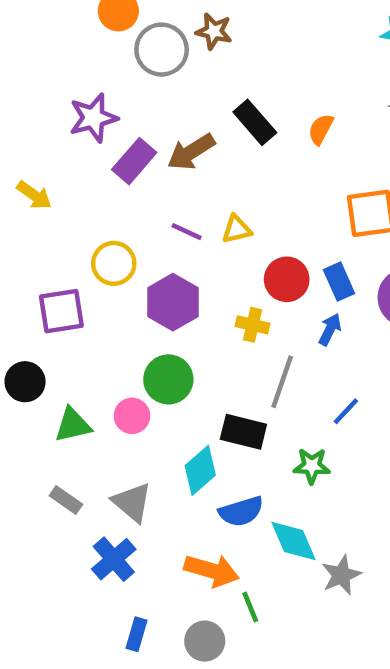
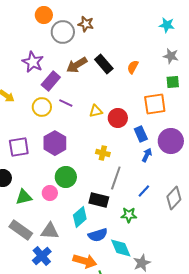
purple star: (93, 118) -> (33, 62), turned -30
brown arrow: (191, 152) -> (77, 65), moved
purple line: (187, 232) -> (66, 103), moved
yellow circle: (114, 263) -> (42, 107), moved
red circle: (287, 279) -> (118, 118), moved
purple hexagon: (173, 302) -> (55, 143), moved
blue arrow: (330, 329) -> (147, 155), moved
gray rectangle: (66, 500) -> (21, 230), size x1.6
gray triangle: (132, 502) -> (50, 231), turned -36

